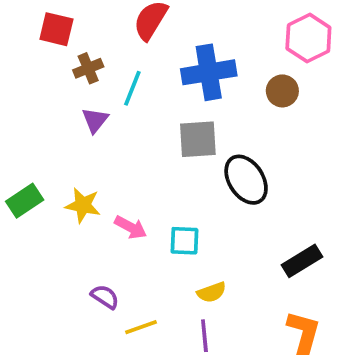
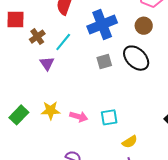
cyan line: (132, 88) -> (63, 42), turned 30
gray square: (198, 139) -> (104, 62), size x0.7
black ellipse: (246, 180) -> (136, 58), moved

